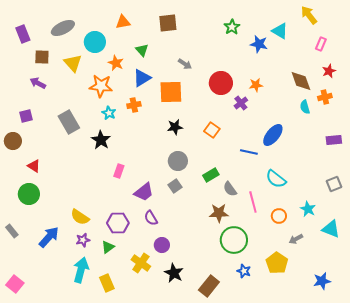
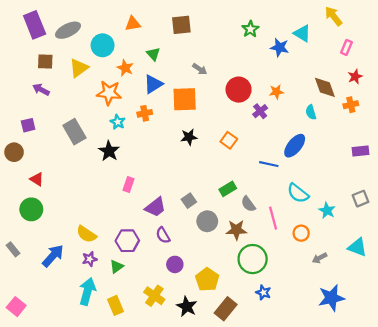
purple rectangle: (23, 34) -> (35, 25), moved, size x1.4
yellow triangle: (73, 63) -> (79, 68), turned 36
cyan semicircle: (305, 107) -> (311, 112), moved
gray circle: (178, 161) -> (207, 221), moved
cyan star: (308, 209) -> (327, 210), moved
yellow cross: (141, 263) -> (154, 296), moved
yellow pentagon: (277, 263) -> (207, 280), moved
black star: (174, 273) -> (187, 307), moved
blue star: (322, 281) -> (331, 298), moved, size x1.4

